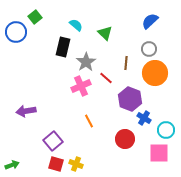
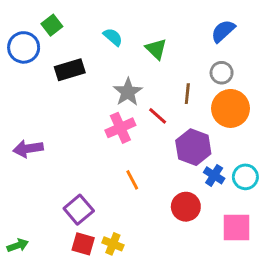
black rectangle: (63, 47) -> (70, 70), moved, turned 60
purple arrow: (26, 111) -> (28, 149), moved
cyan circle: (166, 130) -> (245, 177), moved

